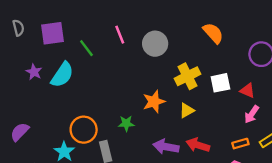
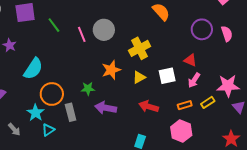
pink line: (120, 35) -> (82, 34), moved
gray circle: (155, 44) -> (104, 30), moved
cyan semicircle: (62, 75) -> (33, 69), moved
white square: (220, 83) -> (167, 76), moved
purple arrow: (166, 147) -> (106, 108), moved

